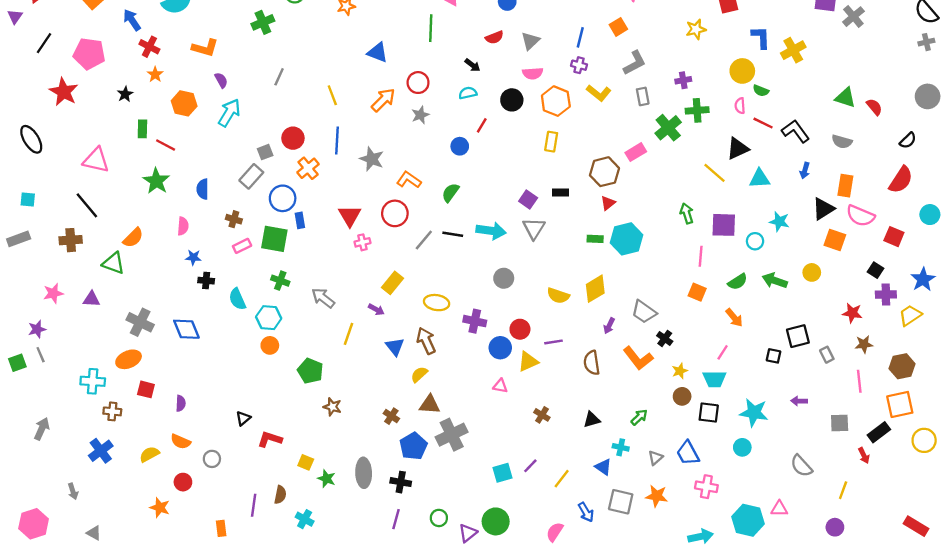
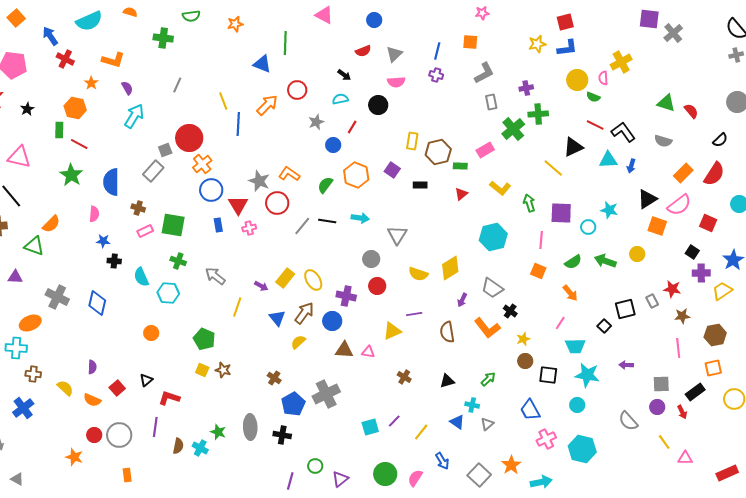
green cross: (263, 22) -> (163, 38), turned 30
orange square: (618, 27) -> (470, 42), turned 35
green line: (431, 28) -> (285, 43), moved
blue L-shape: (761, 37) -> (567, 48), moved, turned 85
orange star: (155, 74) -> (91, 83), moved
yellow L-shape: (599, 93) -> (500, 188), moved
black star: (125, 94) -> (27, 109), moved
orange hexagon: (556, 101) -> (356, 175), moved
orange hexagon: (184, 103) -> (75, 108), moved
pink semicircle: (740, 106) -> (603, 78), moved
gray star: (420, 115) -> (316, 122), moved
red circle: (293, 138) -> (189, 138), size x1.4
blue line: (337, 140) -> (238, 124), moved
gray star: (372, 159) -> (259, 181), moved
brown hexagon: (604, 172) -> (438, 152), moved
cyan triangle: (760, 179) -> (608, 160), moved
orange rectangle: (845, 186) -> (683, 173), moved, turned 36
blue semicircle: (203, 189) -> (111, 182), size x1.5
blue circle: (283, 198) -> (211, 190), moved
purple square: (528, 200) -> (392, 170), moved
pink semicircle: (860, 216) -> (679, 205), turned -60
blue rectangle: (300, 220) -> (218, 225), moved
gray triangle: (534, 228) -> (397, 235), moved
cyan arrow: (491, 231) -> (360, 218), size x0.7
green rectangle: (595, 239) -> (460, 166), moved
cyan hexagon: (626, 239) -> (493, 237), moved
yellow rectangle: (393, 283) -> (285, 278), moved
yellow ellipse: (437, 303) -> (313, 280), turned 50
blue diamond: (186, 329) -> (97, 303), turned 35
red circle: (520, 329) -> (377, 286), moved
brown arrow: (426, 341) -> (304, 313), turned 60
orange circle: (270, 345) -> (151, 333), moved
blue circle: (500, 348) -> (332, 321), moved
gray rectangle: (827, 355) -> (652, 301), moved
black square: (774, 356) -> (604, 326), turned 32
orange ellipse: (129, 359) -> (30, 323), moved
cyan trapezoid: (714, 379) -> (575, 346), moved
red square: (146, 389) -> (117, 388), moved, turned 35
brown triangle: (430, 404) -> (344, 350), moved
orange square: (900, 404) -> (713, 368), size x0.7
yellow semicircle: (149, 454) -> (65, 388), moved, turned 72
gray triangle: (655, 458) -> (487, 424), moved
gray circle: (212, 459) -> (119, 435), moved, size x1.6
yellow square: (306, 462) -> (202, 370), moved
pink cross: (706, 487) -> (546, 439), turned -36
yellow line: (843, 490) -> (664, 442), turned -56
orange star: (657, 496) -> (511, 465), moved, turned 30
gray square: (621, 502) -> (479, 475), moved, turned 30
purple line: (254, 505) -> (155, 427), moved
pink triangle: (779, 509) -> (685, 458), moved
cyan cross: (305, 519) -> (200, 448), moved
purple line: (396, 519) -> (290, 481), moved
cyan hexagon: (748, 520) -> (582, 449), moved
green circle: (496, 521) -> (385, 474), moved
red rectangle: (916, 526) -> (727, 473), turned -55
purple circle: (835, 527) -> (657, 407), moved

